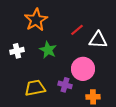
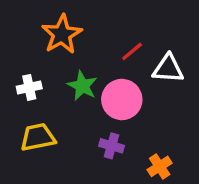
pink circle: (83, 69) -> (122, 99), moved
yellow trapezoid: (35, 88) -> (38, 137), moved
orange cross: (93, 97) -> (160, 166), turned -32

